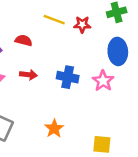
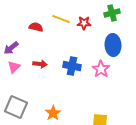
red semicircle: (24, 40) -> (36, 27), moved
orange star: (54, 129) -> (53, 113), moved

